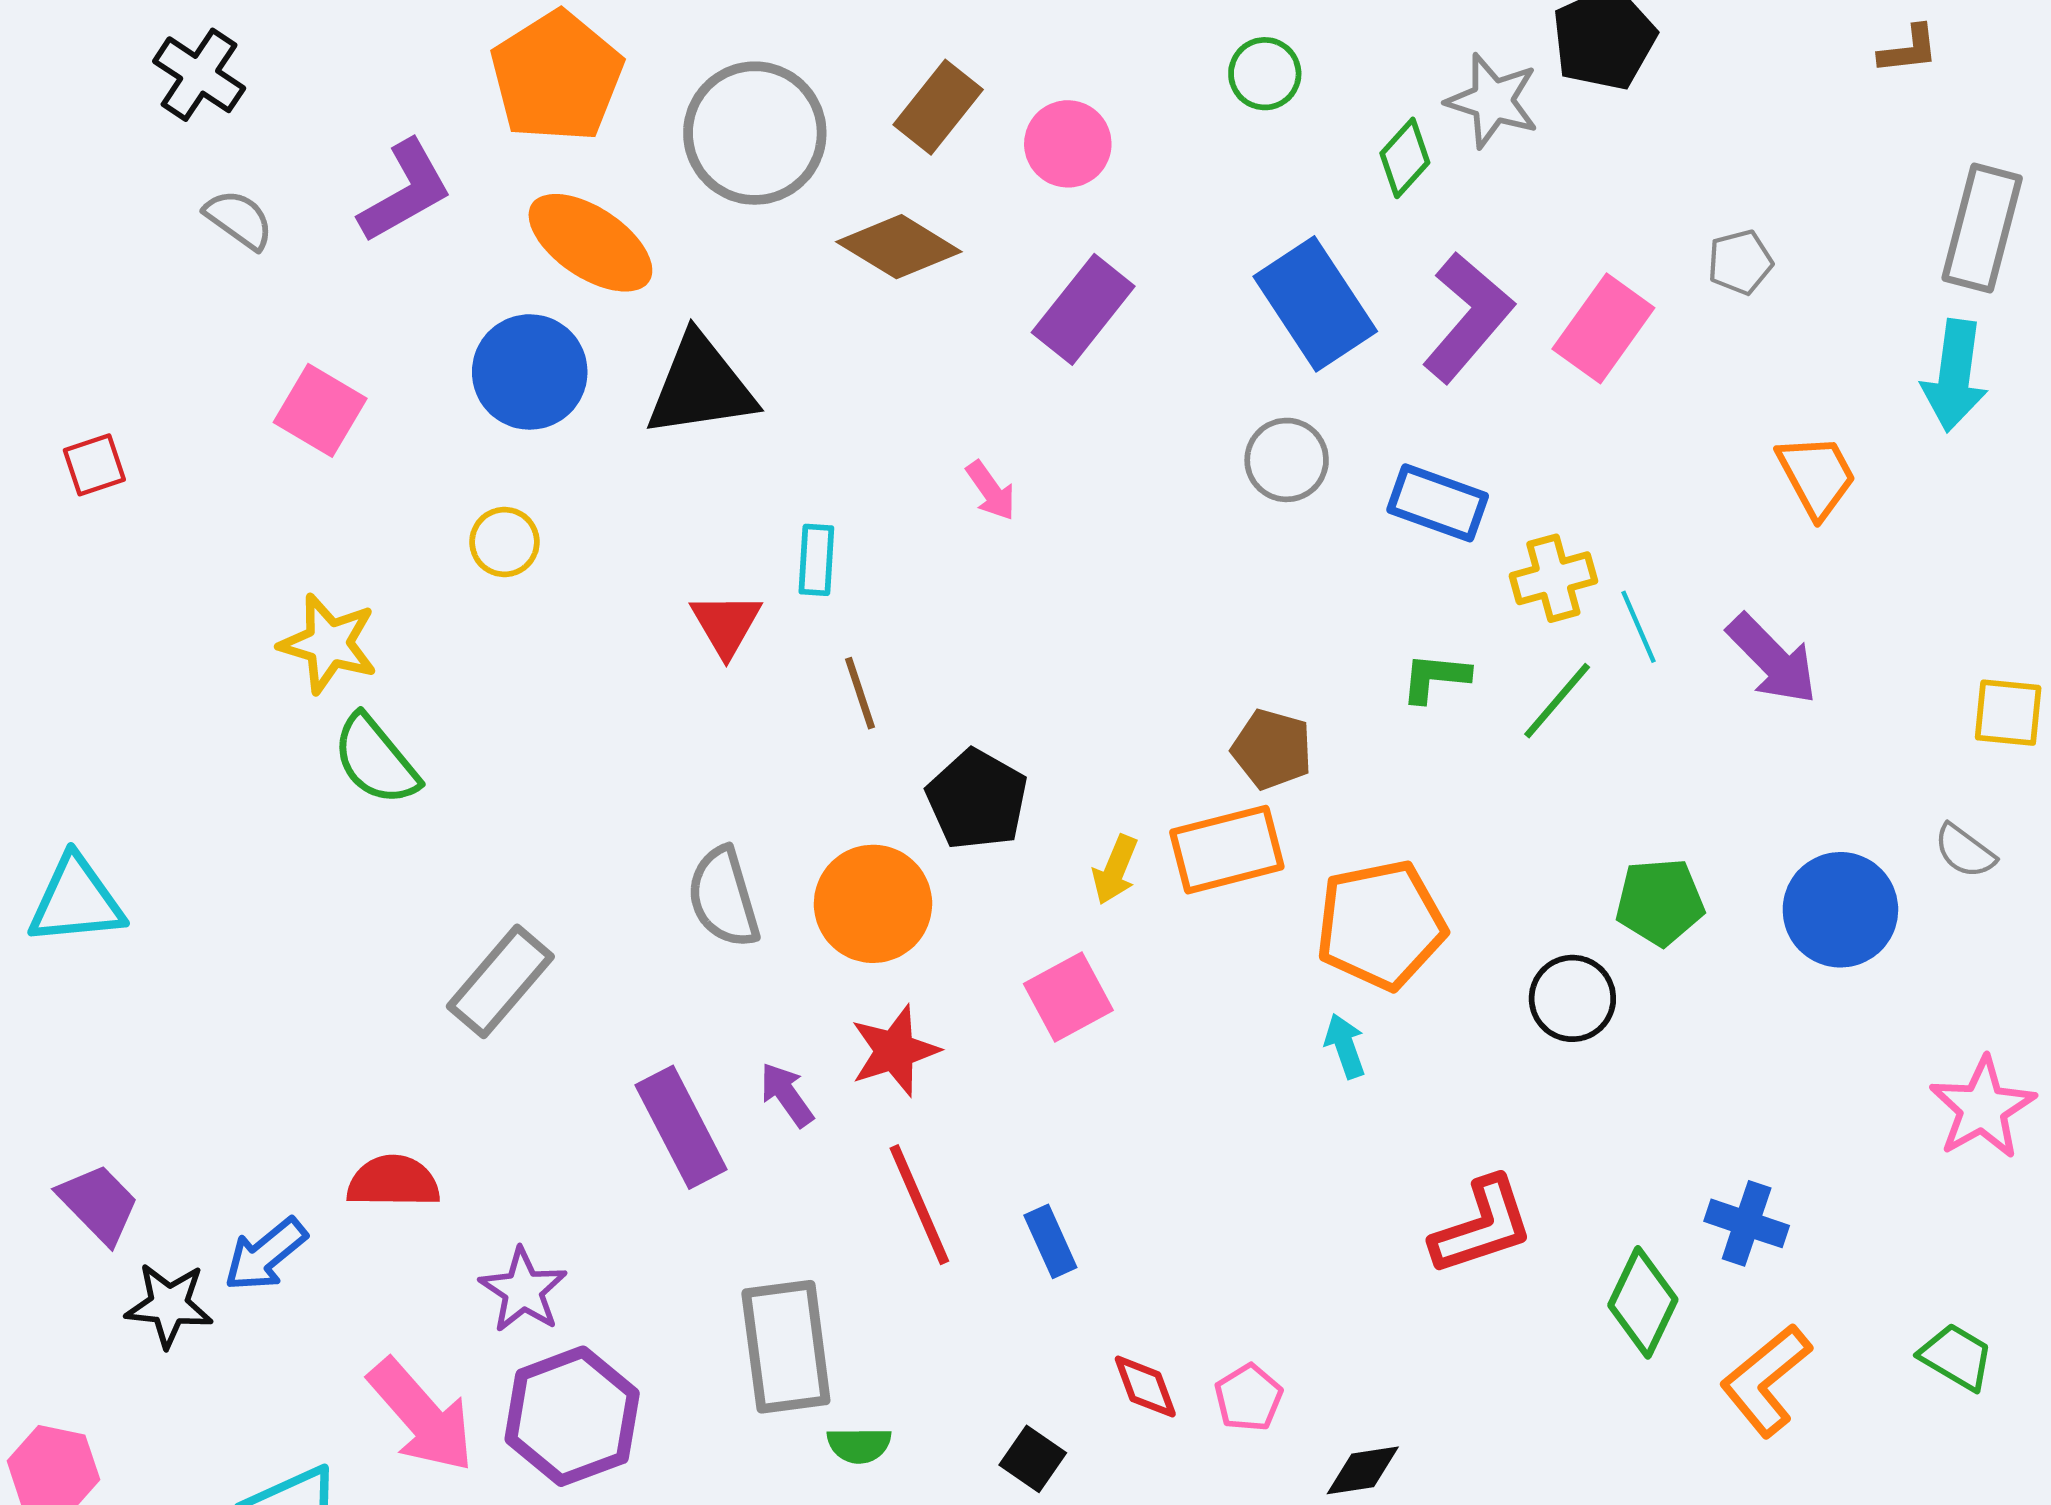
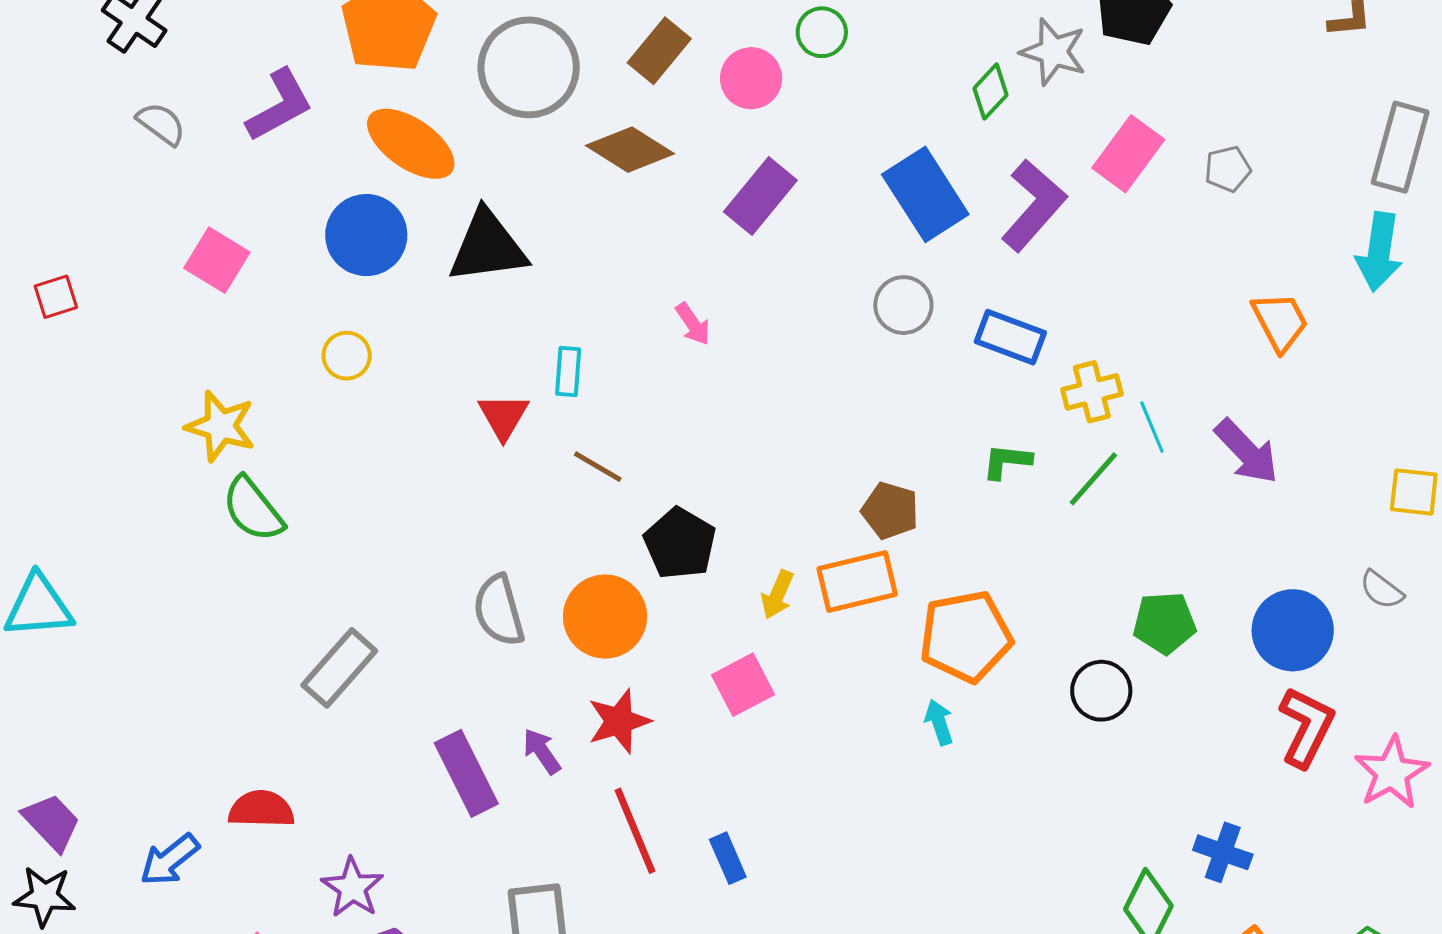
green circle: (1265, 74) -> (822, 32), moved
pink rectangle: (1603, 328) -> (1128, 154), moved
brown line: (860, 693) -> (598, 467), turned -42
red L-shape: (1482, 1226) -> (1306, 727), moved, turned -46
black star: (169, 1305) -> (45, 896), moved

